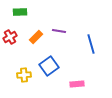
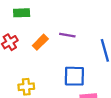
blue square: (49, 66) -> (74, 76), moved, turned 36

